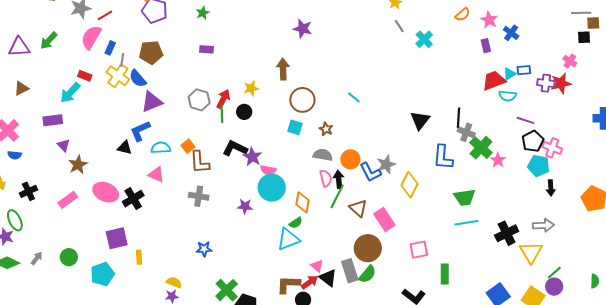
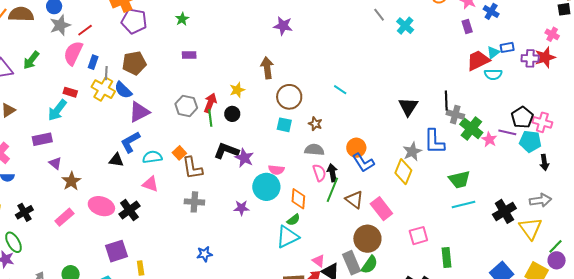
purple line: (526, 120) -> (507, 132), moved
orange circle: (350, 159) -> (356, 148), moved
gray star: (386, 164) -> (412, 152), moved
pink semicircle: (268, 170) -> (276, 170), moved

